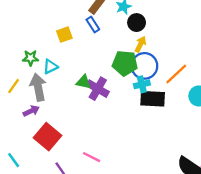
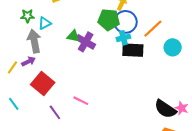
yellow line: (14, 86) -> (13, 67), moved

